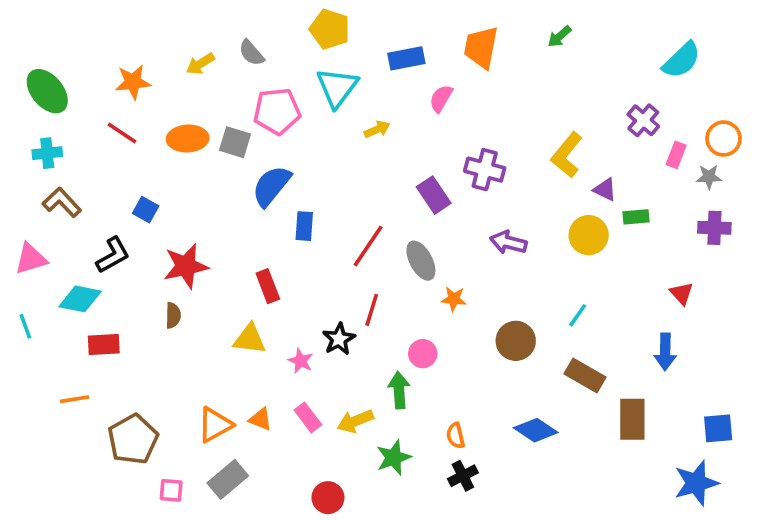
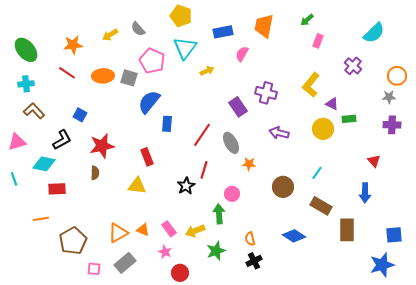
pink pentagon: (277, 111) -> (152, 61), turned 30
pink rectangle: (676, 155) -> (318, 41), moved
pink star: (301, 361) -> (165, 252), moved

